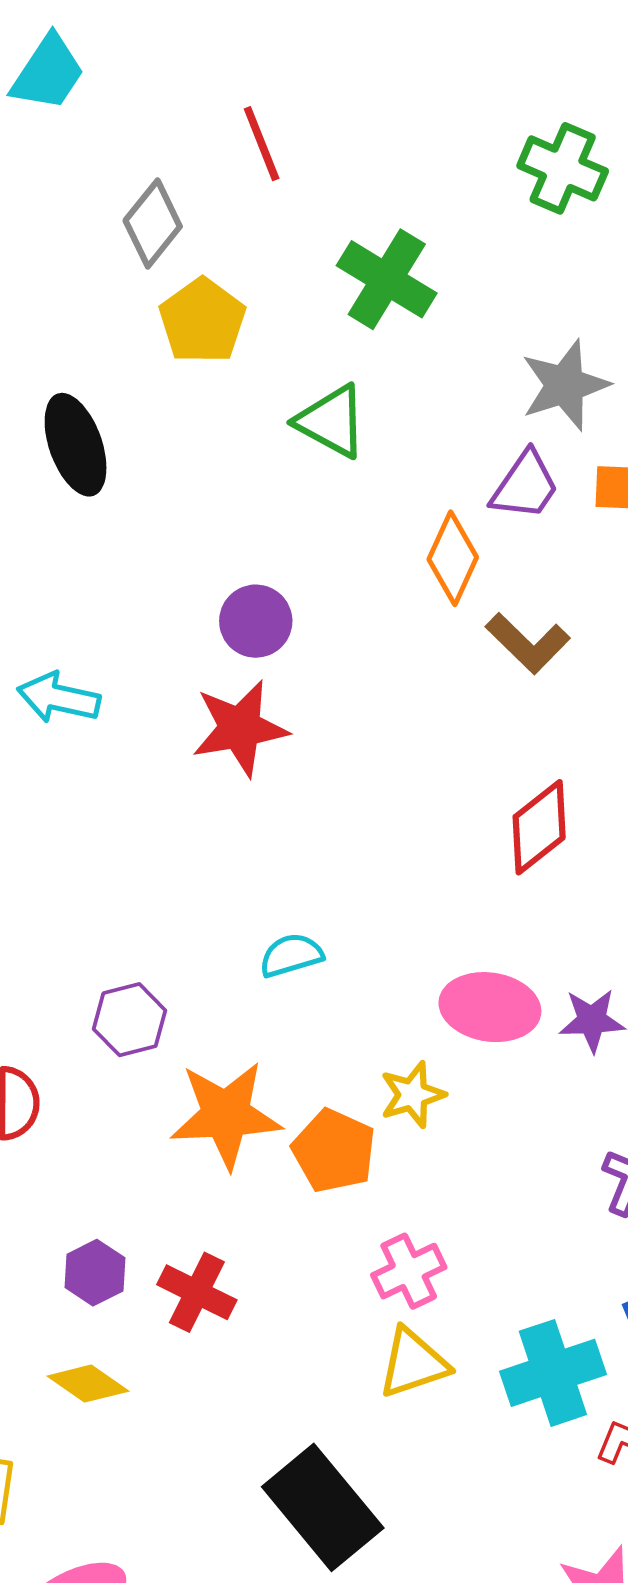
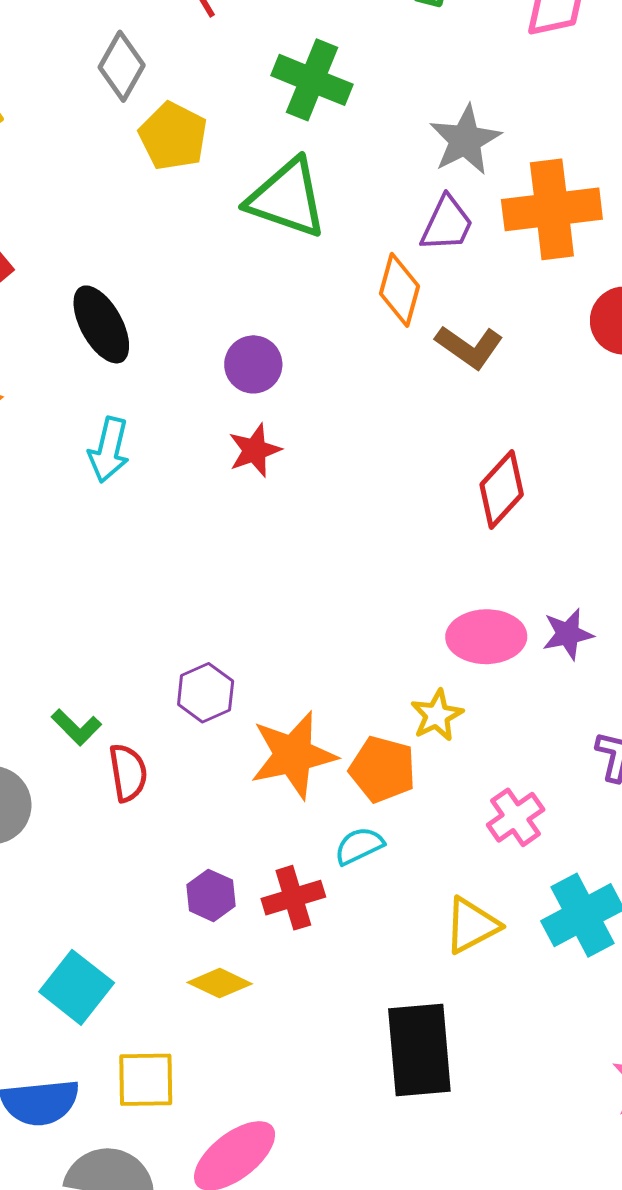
green triangle: (331, 421) -> (287, 198), size x1.4
black ellipse: (76, 445) -> (101, 324), moved
cyan arrow: (59, 698) -> (109, 450), turned -80
red star: (240, 728) -> (255, 450), size x0.7
cyan semicircle: (291, 955) -> (359, 846), moved
pink cross: (409, 1271) -> (516, 817), moved
red cross: (197, 1292) -> (293, 898), turned -34
black rectangle: (323, 1507) -> (419, 1050), turned 44

